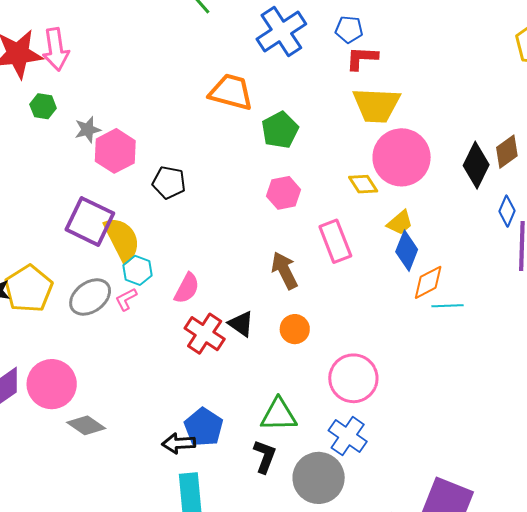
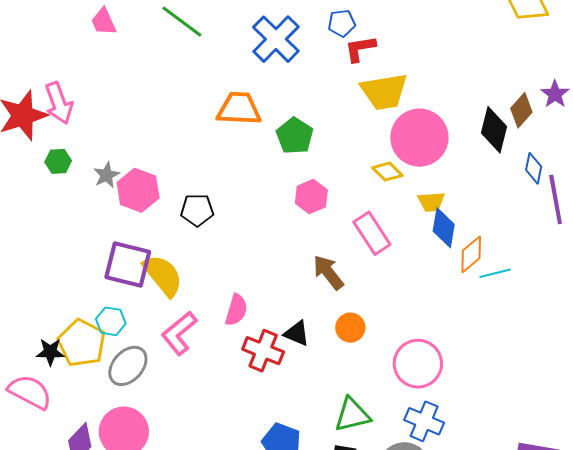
yellow trapezoid: (400, 223) -> (431, 202), turned 48
cyan hexagon: (138, 270) -> (111, 321), moved
gray ellipse: (90, 297) -> (128, 366), moved
pink L-shape: (126, 299) -> (179, 333), size x1.8

